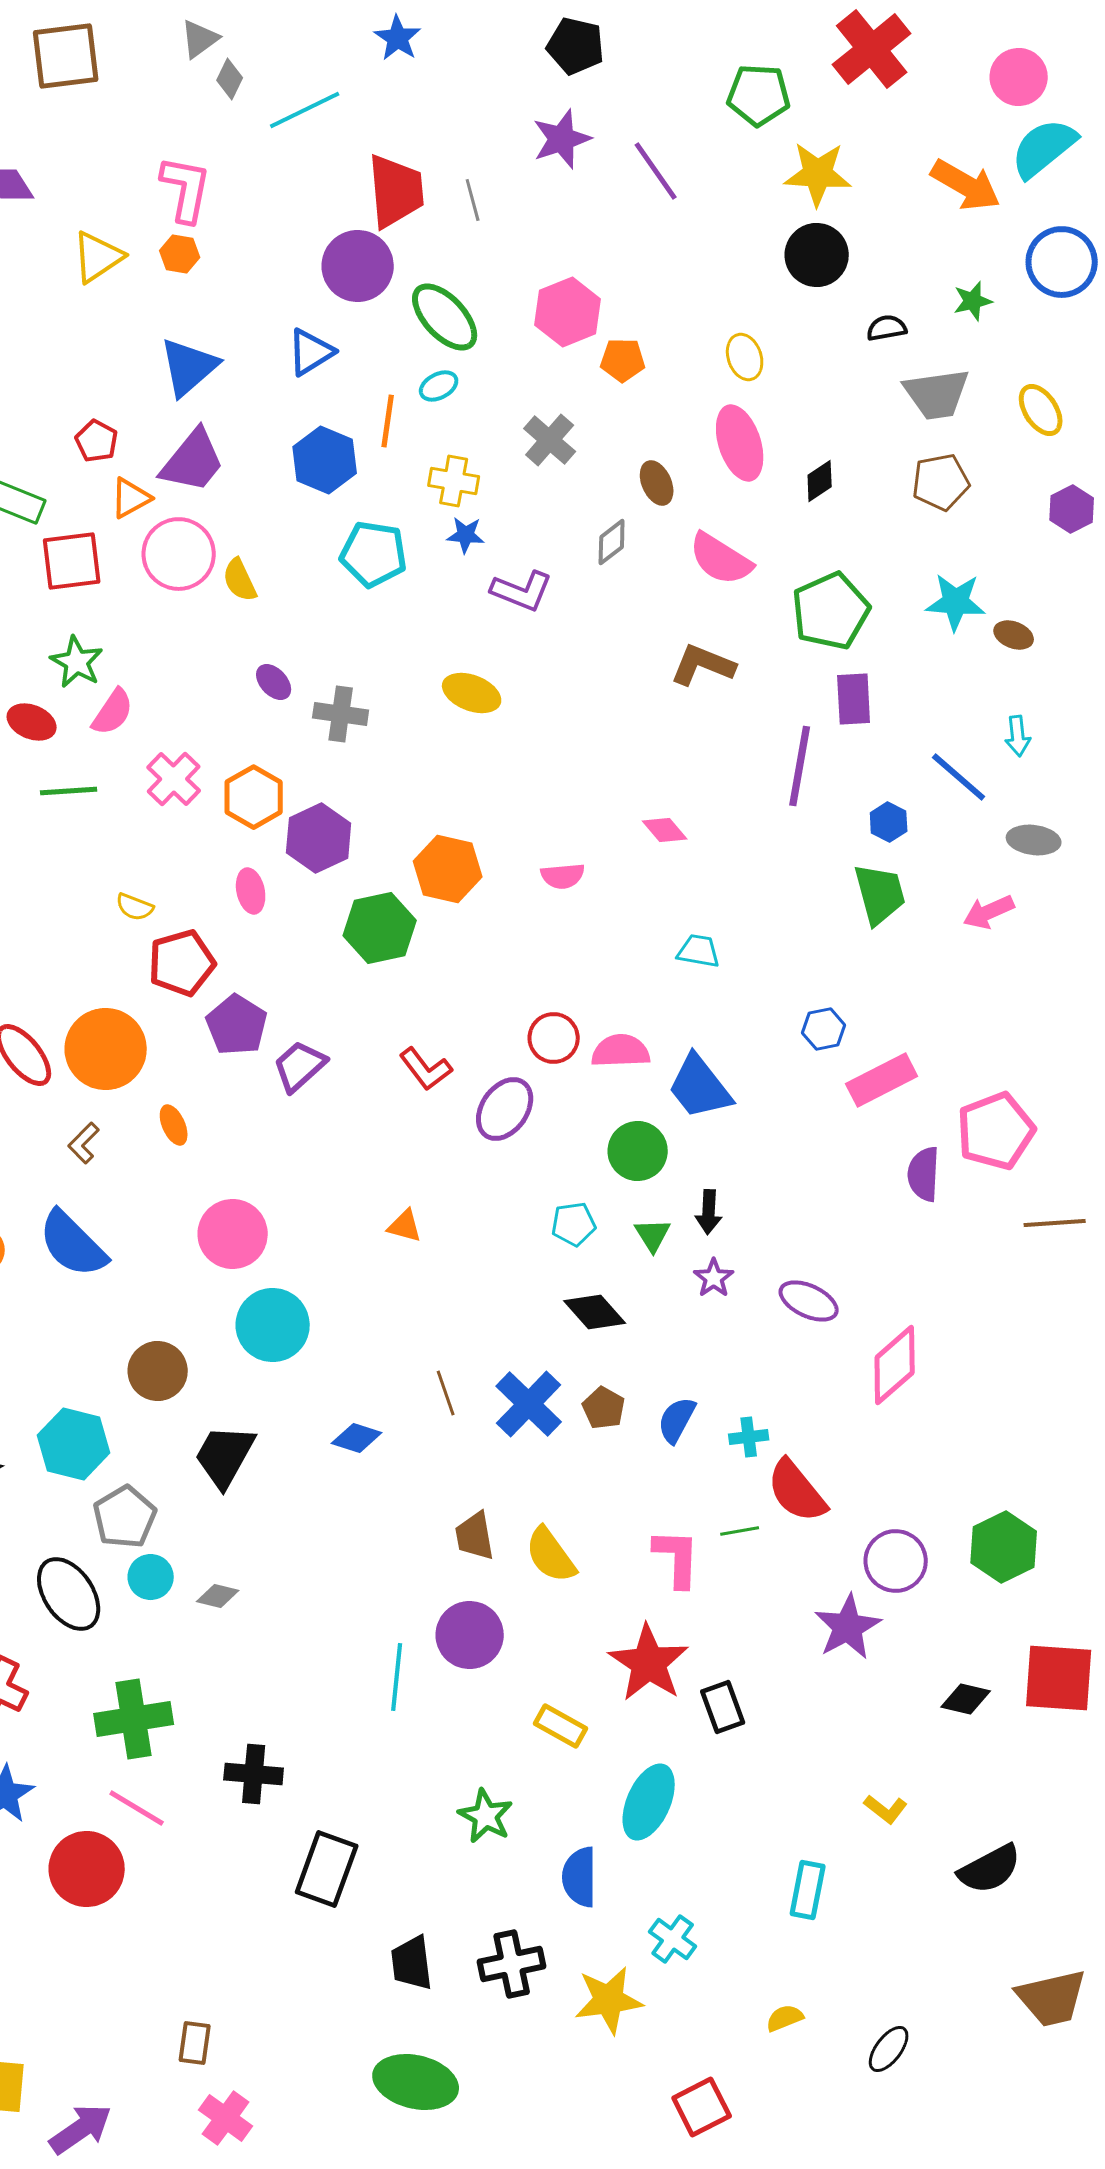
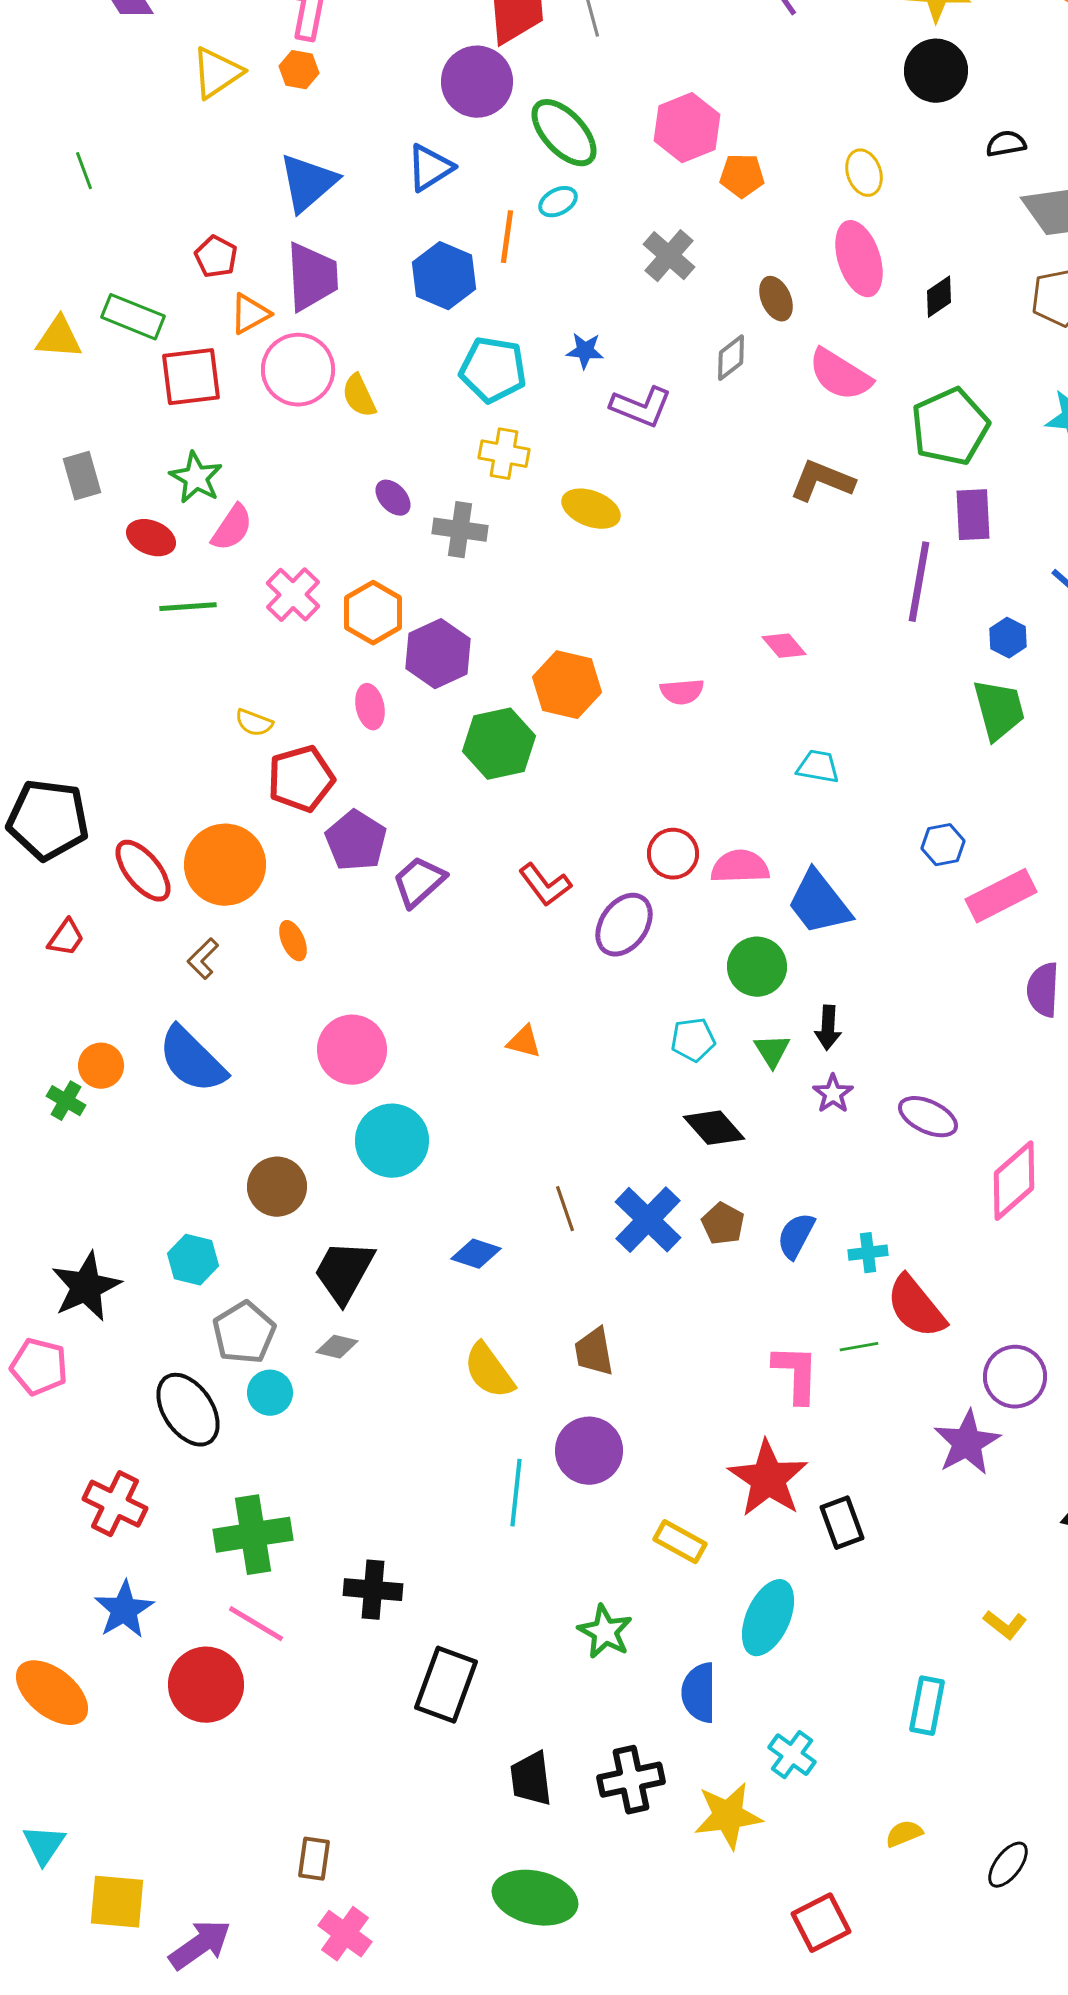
purple trapezoid: (193, 461) -> (312, 277), turned -42
yellow cross: (454, 481) -> (504, 454), moved
cyan hexagon: (74, 1444) -> (193, 1260), size x0.7
yellow semicircle: (551, 1555) -> (489, 1371), moved
gray diamond: (218, 1596) -> (337, 1347), moved

